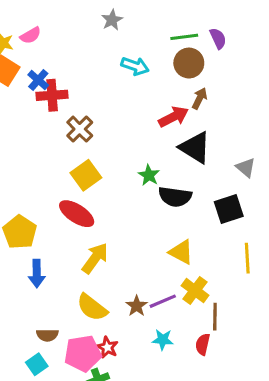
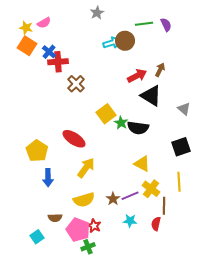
brown circle: (189, 63) -> (125, 41), moved
cyan arrow: (135, 66) -> (112, 43), turned -36
brown arrow: (200, 98) -> (160, 70), moved
yellow square: (86, 175) -> (106, 114), moved
green star: (149, 175) -> (121, 123), moved
black square: (229, 209) -> (181, 147), moved
yellow line: (247, 258) -> (179, 182), moved
yellow semicircle: (92, 307) -> (84, 200), turned -55
pink pentagon: (83, 353) -> (78, 230), turned 30
cyan square: (37, 364) -> (37, 237), moved

